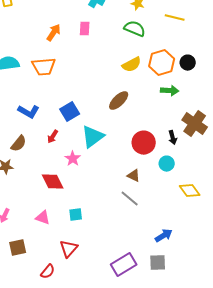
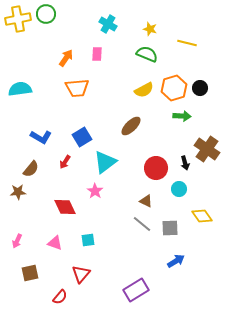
orange trapezoid: (44, 67) -> (77, 88), moved
pink star: (73, 159) -> (95, 191), moved
gray square: (158, 263) -> (170, 228), moved

